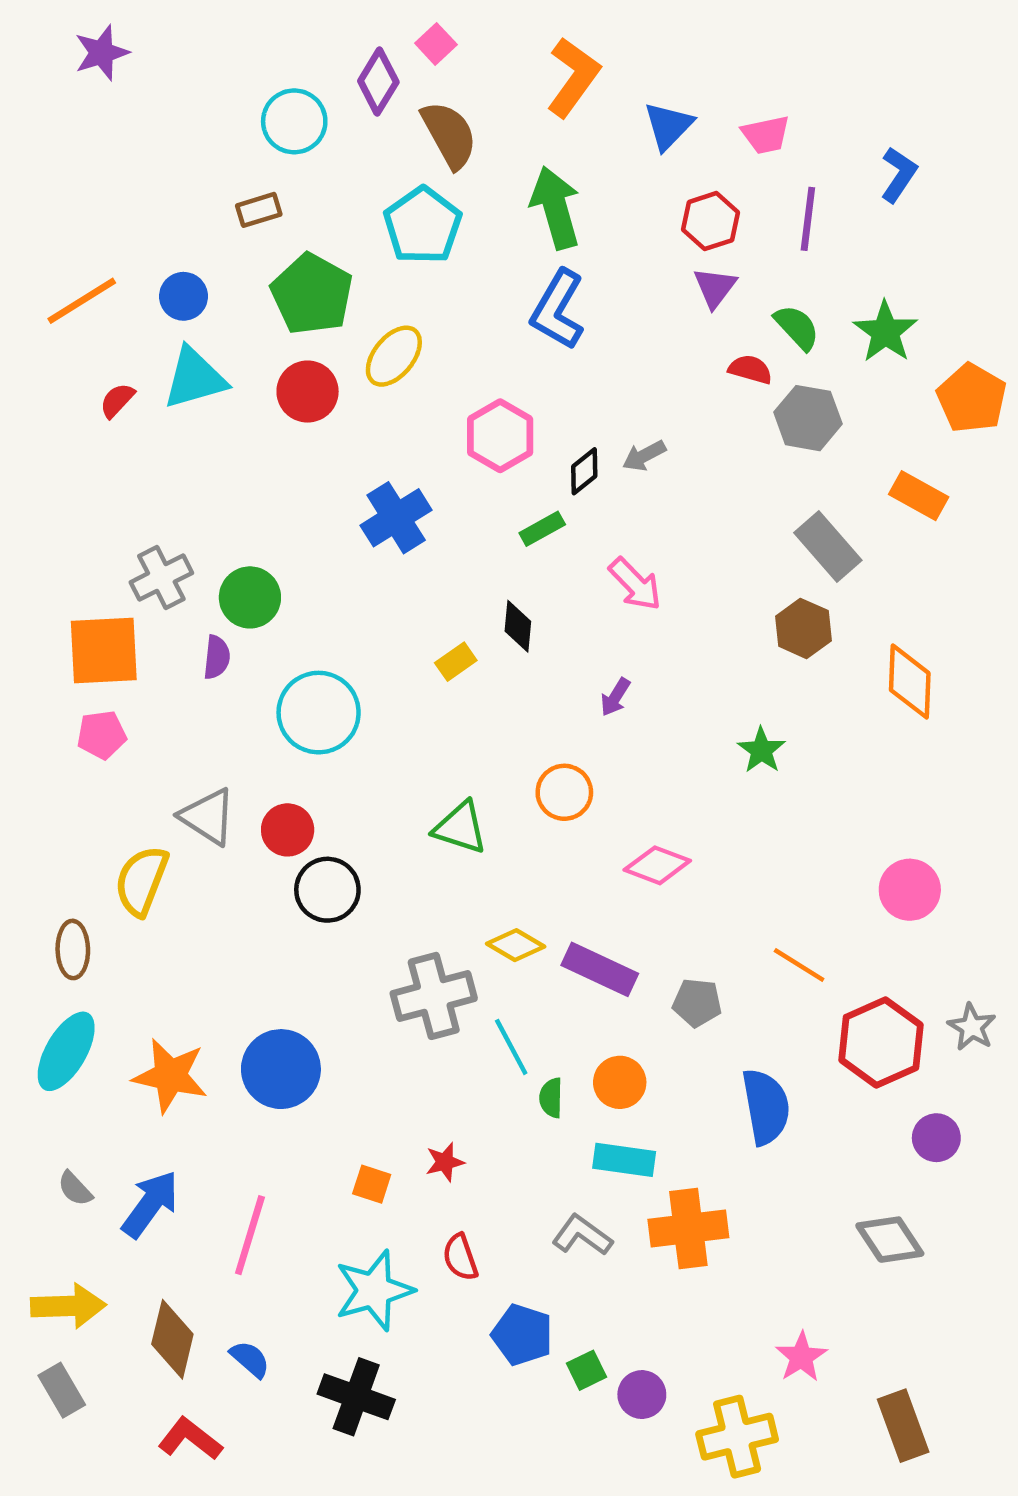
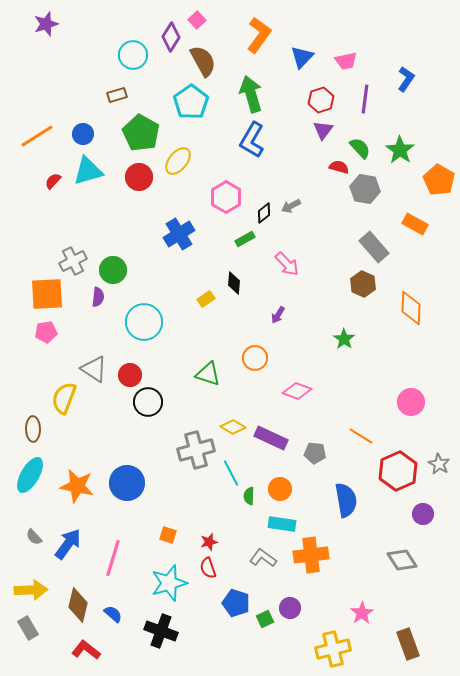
red star: (445, 1162) -> (209, 542), moved
purple circle: (642, 1395) -> (290, 608), moved

